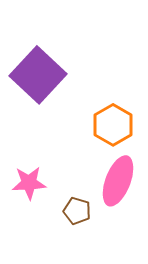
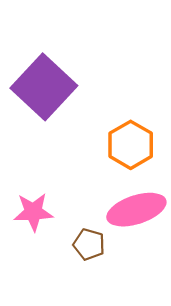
pink ellipse: (118, 181) -> (136, 210), turned 51

